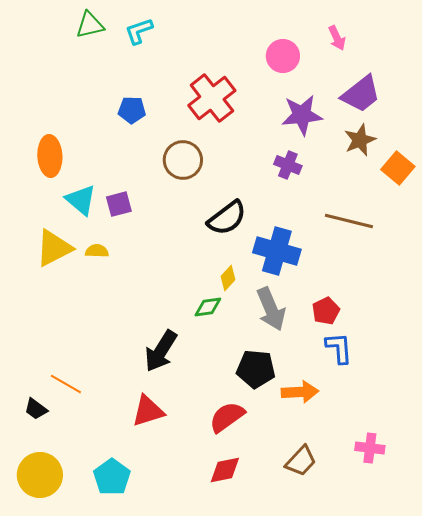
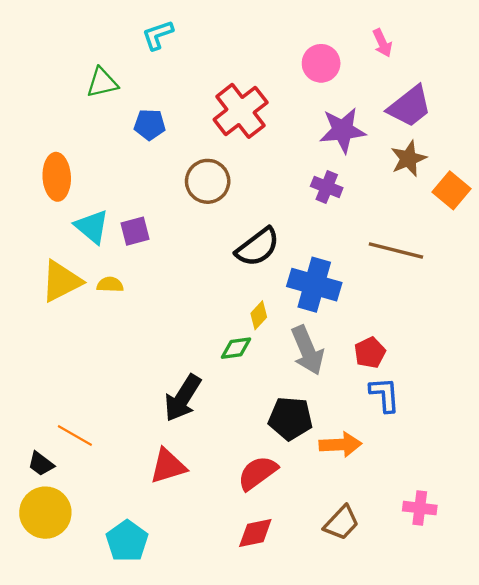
green triangle: (90, 25) -> (102, 83), moved
yellow circle: (40, 475) -> (45, 513), moved

